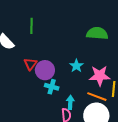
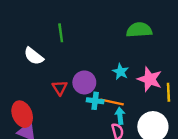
red triangle: (30, 64) -> (60, 88), moved
pink star: (100, 76) -> (150, 79), turned 30
orange line: (97, 97) -> (112, 102), moved

